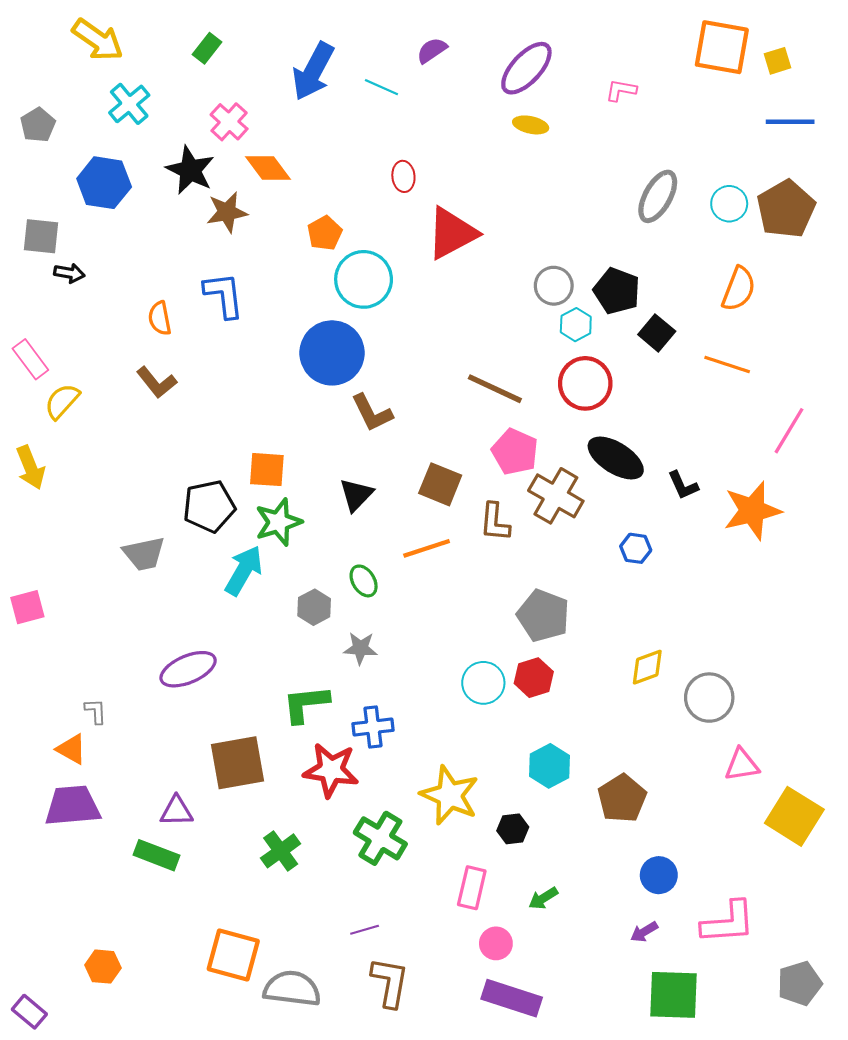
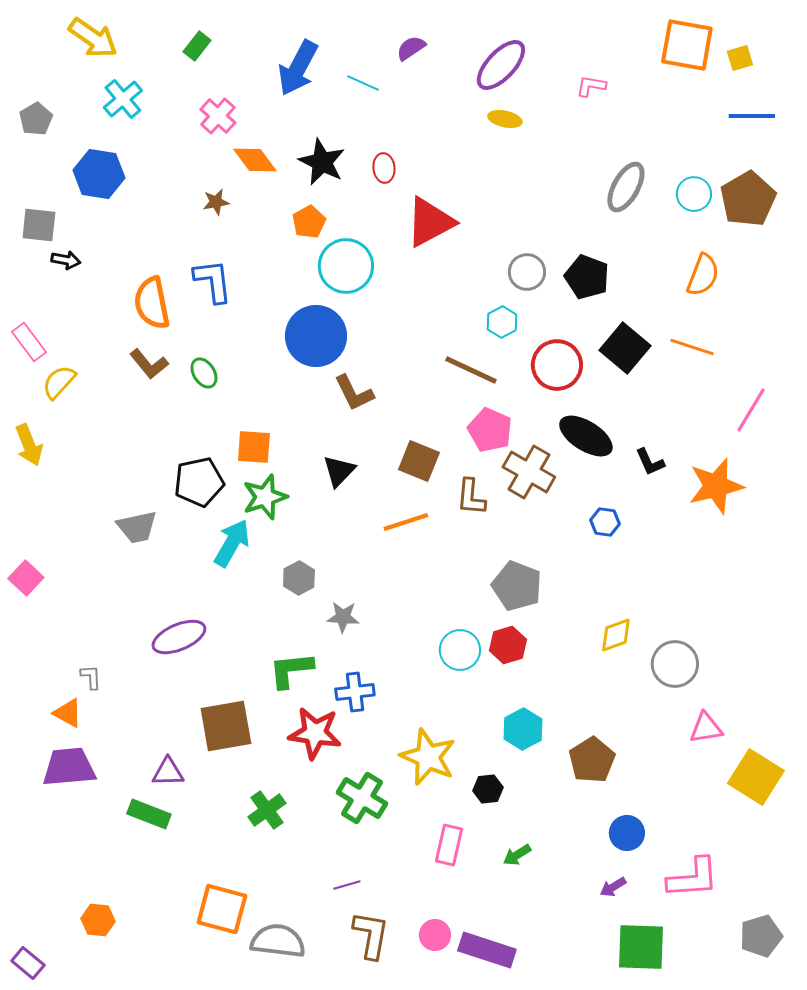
black star: (190, 170) -> (322, 162), moved
brown star: (227, 212) -> (216, 202), size x0.7
orange semicircle: (160, 318) -> (152, 303), size x1.6
cyan hexagon: (576, 325) -> (502, 322), moved
black square: (657, 333) -> (625, 348), moved, size x1.4
green ellipse: (364, 581) -> (204, 373), moved
pink square: (27, 607) -> (26, 578), turned -32
pink circle: (496, 943) -> (435, 935), moved

